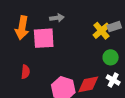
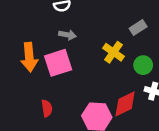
gray arrow: (57, 18) -> (68, 35), turned 32
yellow cross: (101, 31) -> (114, 52), moved

